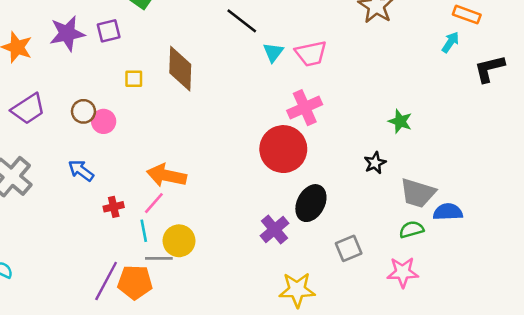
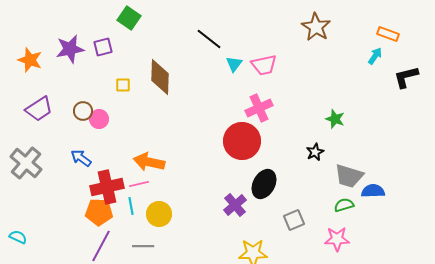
pink line: (154, 203) -> (139, 184), turned 36
red cross: (114, 207) -> (107, 187), size x2.0
gray line: (159, 258) -> (143, 246), moved
orange pentagon: (135, 282) -> (99, 212), moved

